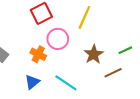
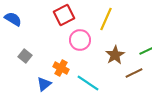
orange cross: (38, 54) -> (61, 68), moved
blue triangle: (32, 82) -> (44, 84), moved

